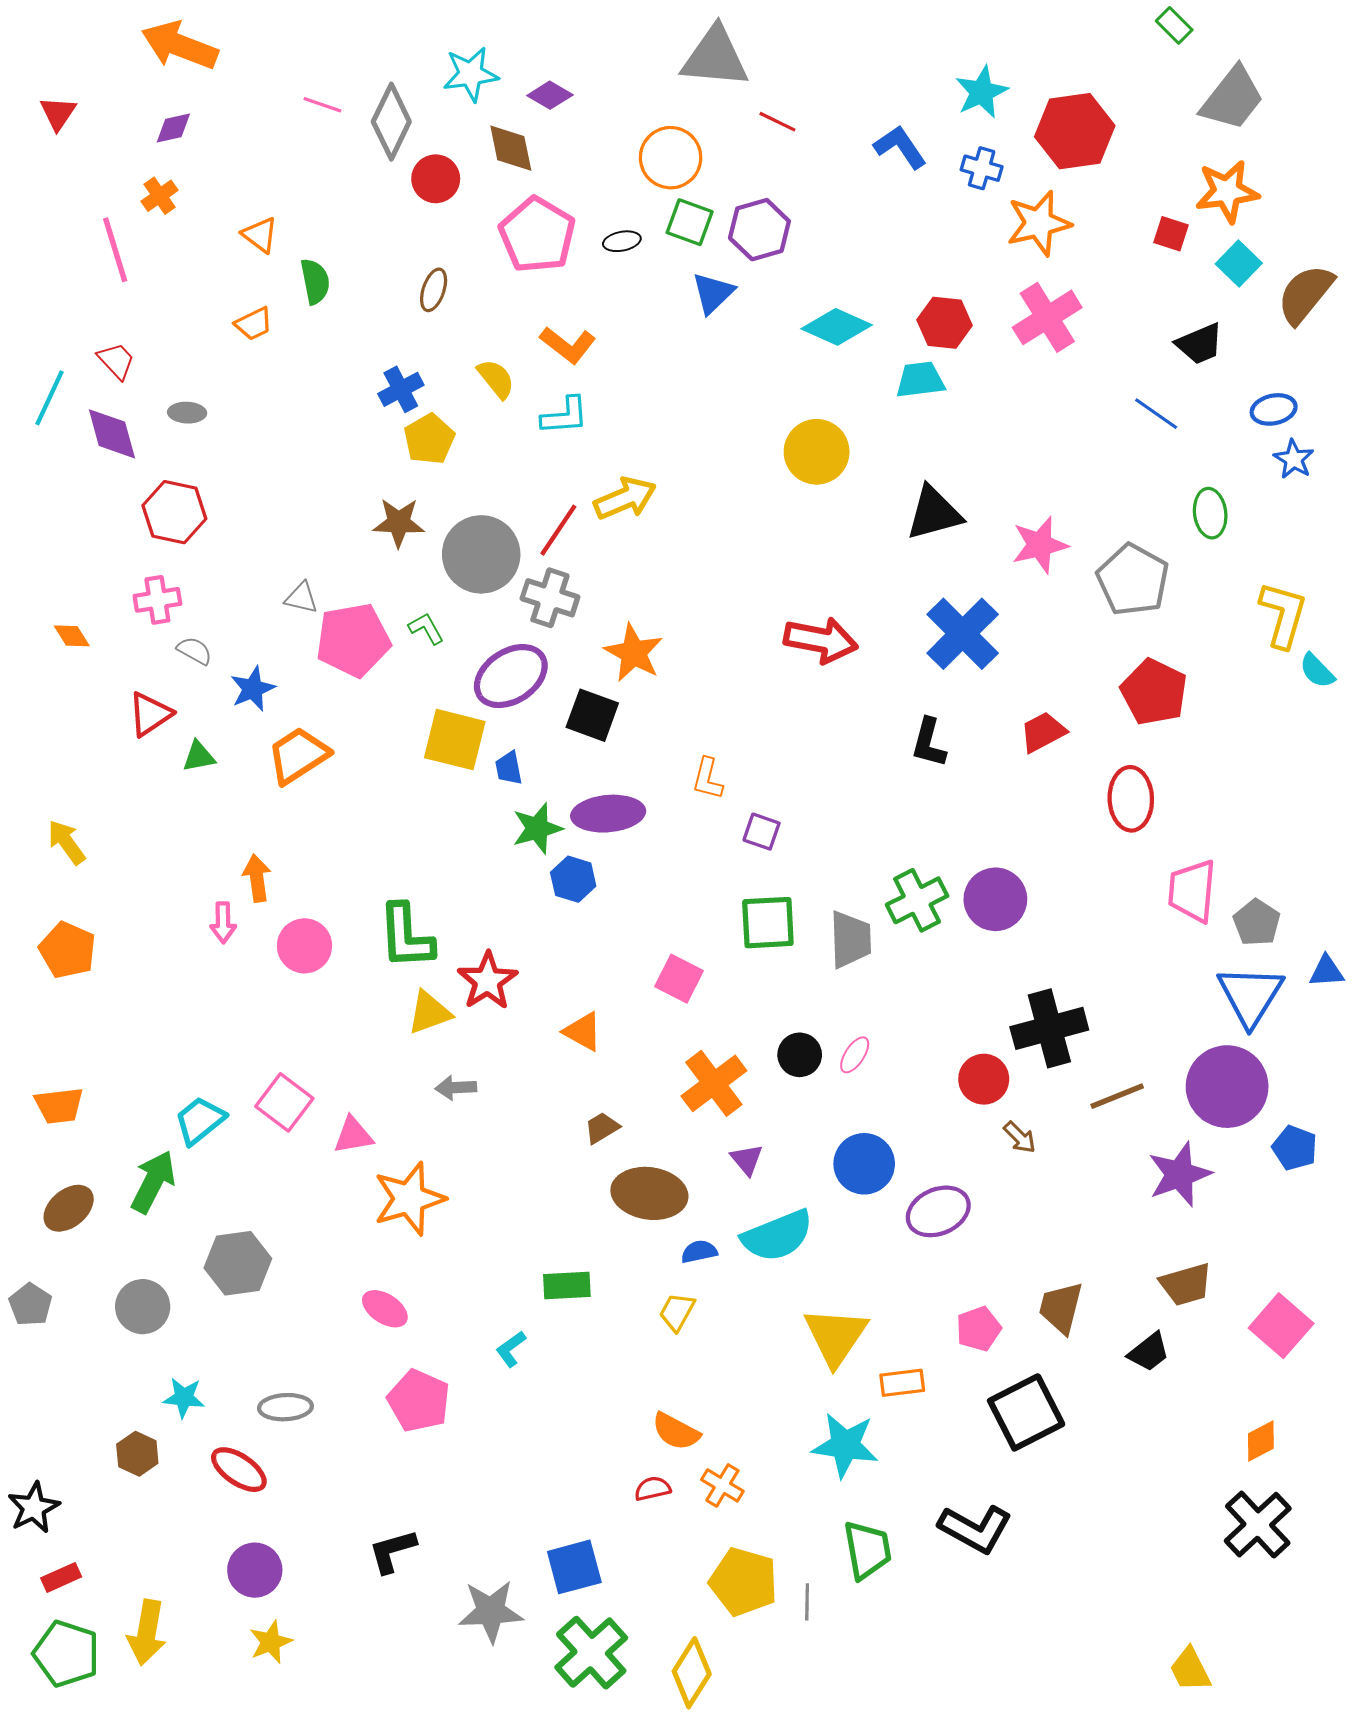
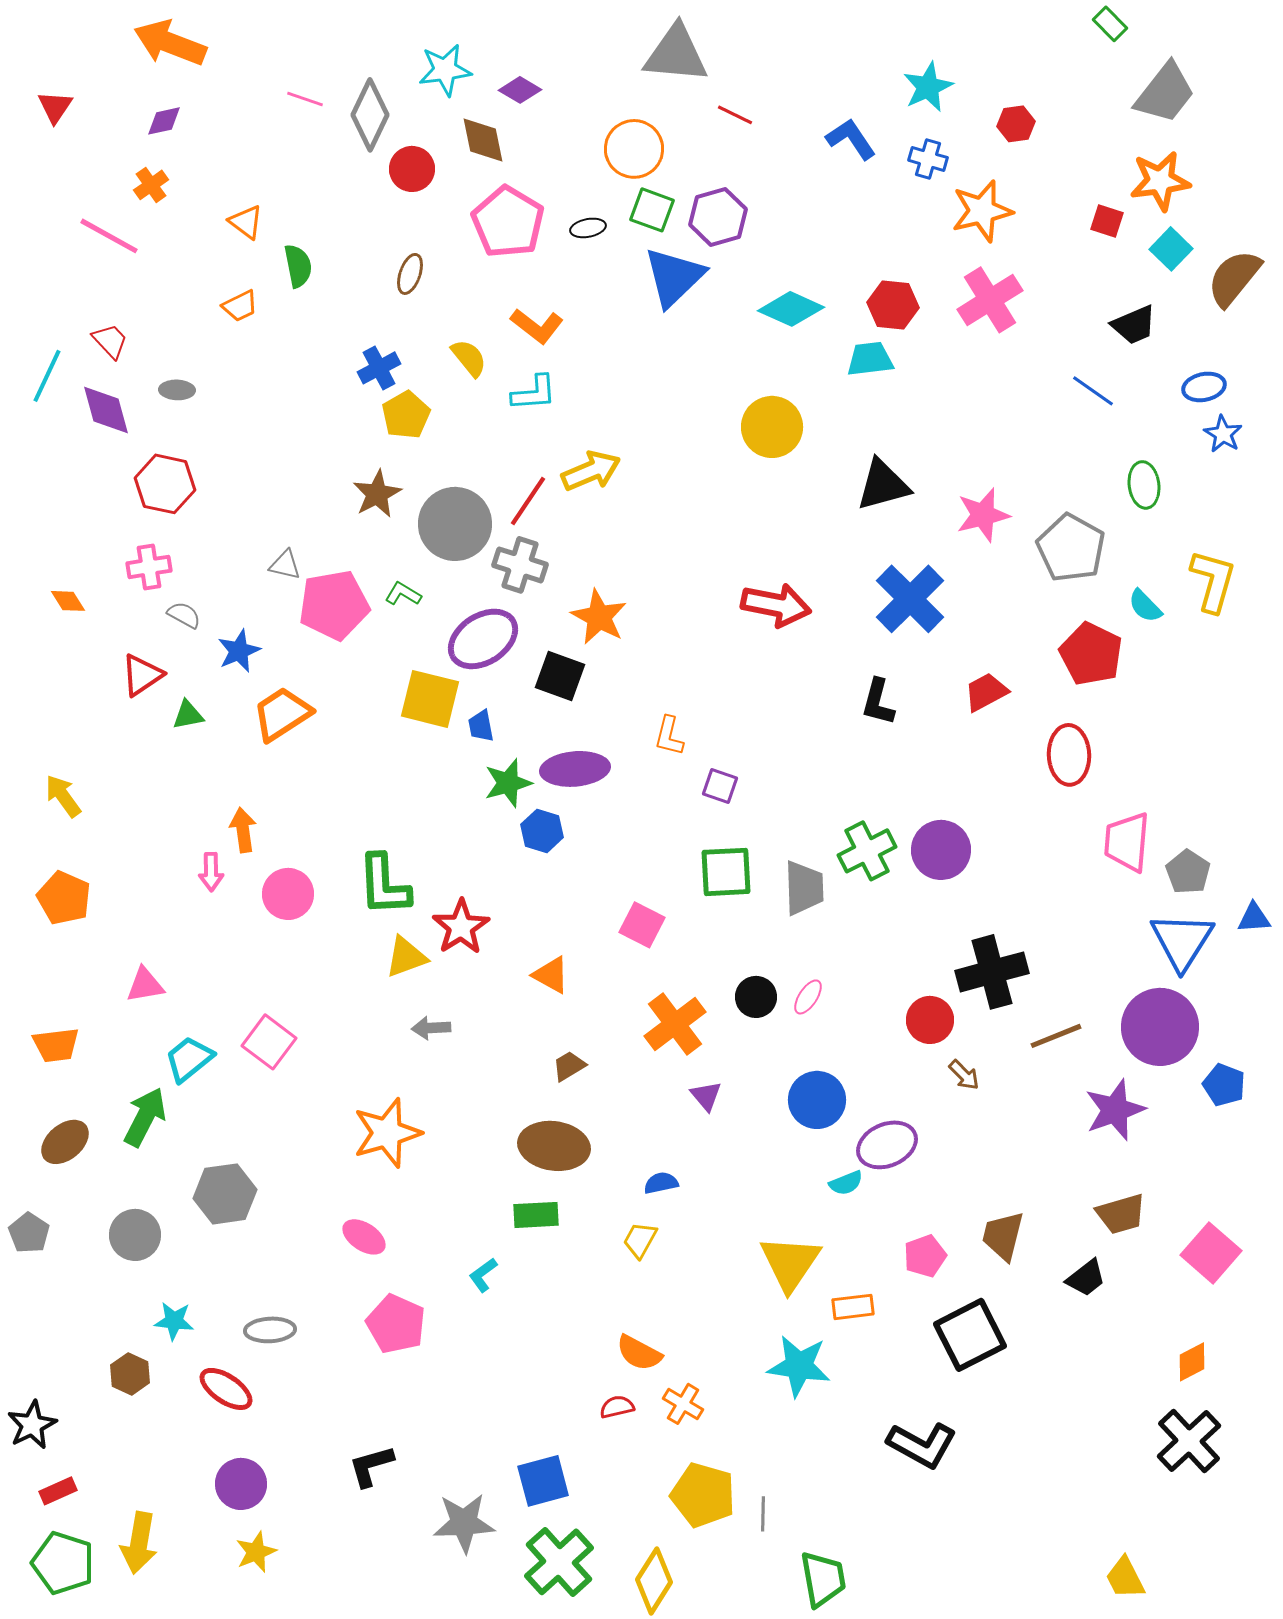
red hexagon: (1075, 131) -> (1016, 124), size x0.5
pink line: (115, 250) -> (109, 236), turned -44
blue triangle: (713, 293) -> (674, 277), size x1.5
brown star: (399, 523) -> (377, 494), turned -30
green L-shape: (426, 628) -> (403, 594), turned -30
cyan semicircle: (1317, 671) -> (1145, 606), moved
pink triangle: (353, 1135) -> (145, 985), moved
brown ellipse: (649, 1193) -> (554, 1146), moved
cyan semicircle: (777, 1236) -> (846, 1183), moved, size x0.5
green trapezoid: (867, 1550) -> (823, 1579), moved

